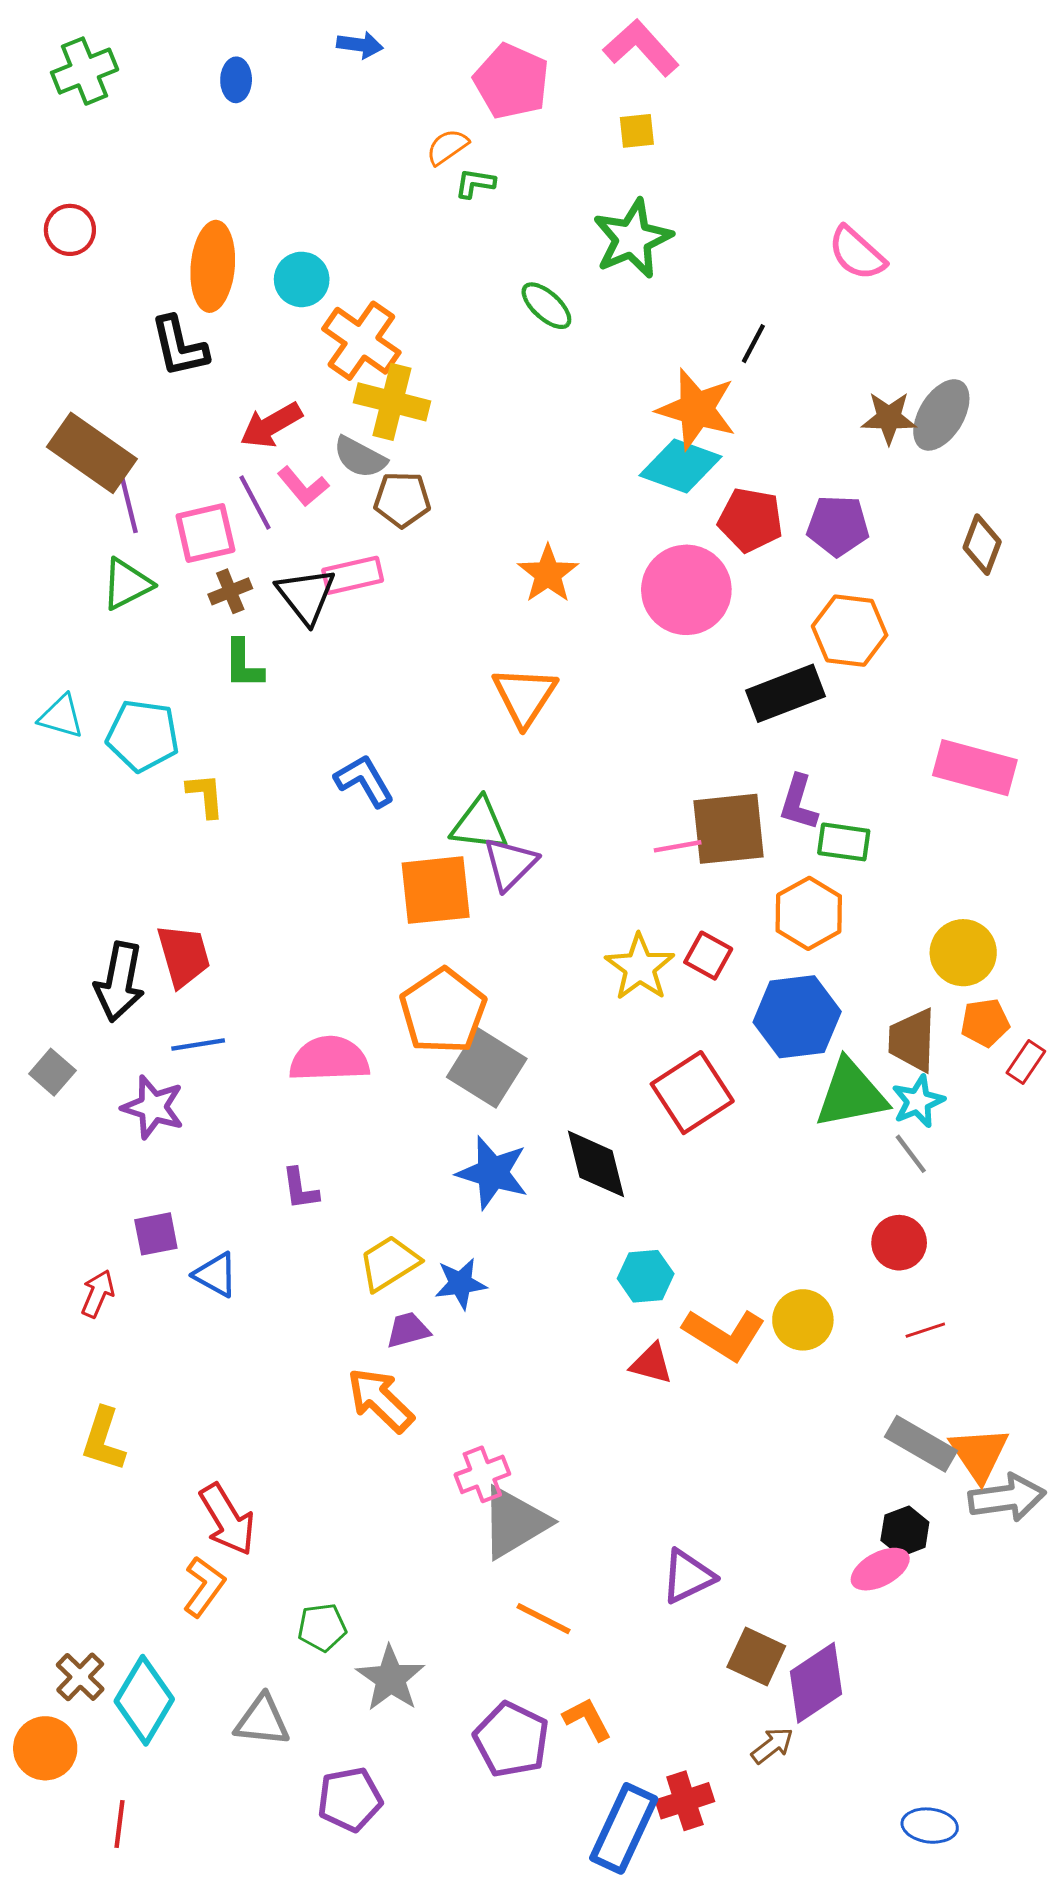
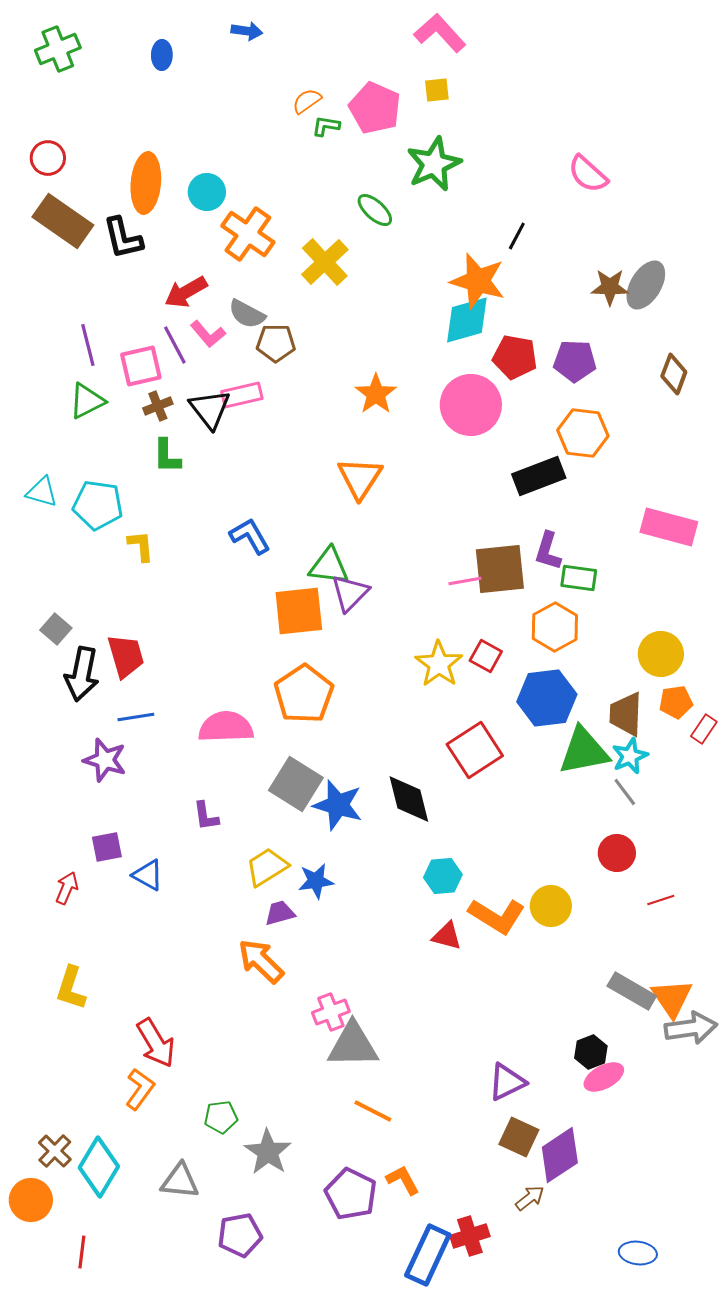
pink pentagon: (511, 81) -> (375, 108), moved
yellow cross: (392, 402) -> (325, 262), moved, turned 33
brown rectangle: (92, 453) -> (63, 221), moved
cyan diamond: (681, 466) -> (467, 320), turned -36
gray square: (487, 1068) -> (296, 784), moved
gray square: (52, 1072) -> (56, 629), moved
red line: (925, 1330) -> (661, 900), moved
gray triangle: (514, 1522) -> (353, 1045), turned 30
black hexagon: (905, 1531) -> (591, 1052), moved
purple triangle: (688, 1576) -> (507, 1082), moved

